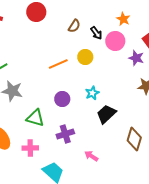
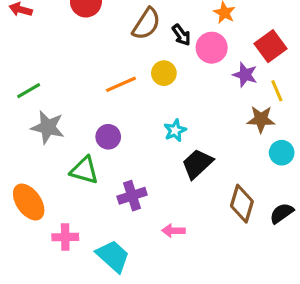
brown semicircle: (74, 26) -> (146, 24), size x1.5
purple circle: (62, 99) -> (108, 137), moved
pink cross: (30, 148) -> (65, 237), moved
pink arrow: (91, 156) -> (173, 231), turned -32

